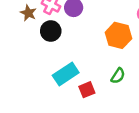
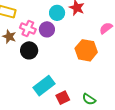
green semicircle: (118, 76) -> (89, 99), moved, turned 96

